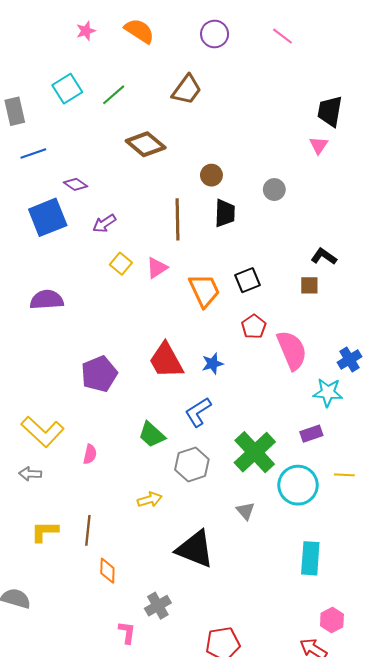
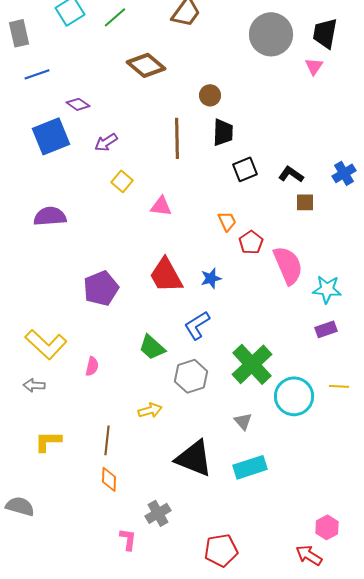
gray circle: (274, 190) -> (271, 34), moved, size x2.0
black L-shape: (324, 256) -> (291, 174), moved
pink triangle: (157, 268) -> (161, 206), moved, turned 40
black square: (248, 280) -> (245, 169), moved
orange trapezoid: (204, 290) -> (227, 221), moved, size x0.6
blue cross: (349, 359) -> (344, 173), moved
cyan star: (328, 392) -> (327, 289), moved
purple rectangle: (311, 434) -> (326, 329), moved
brown line: (88, 530) -> (107, 440), moved
cyan rectangle: (310, 558) -> (250, 467), moved, turned 68

